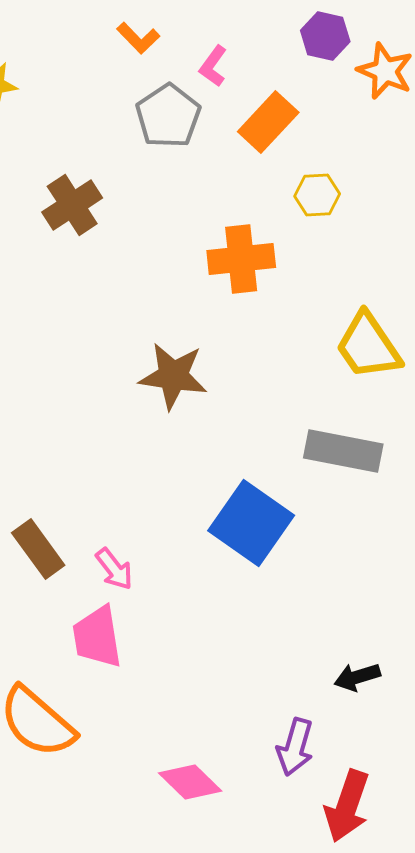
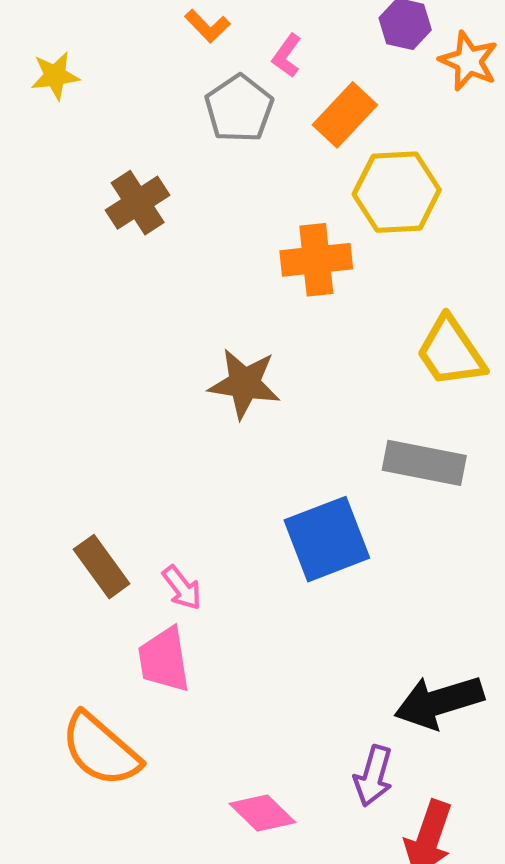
yellow hexagon: (317, 195) -> (397, 192), size x1.8
blue square: (251, 523) -> (327, 539), turned 34
black arrow: (357, 677) -> (439, 702), size x1.8

